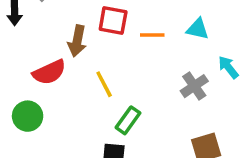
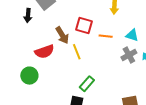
brown arrow: (77, 41) -> (62, 35), turned -48
yellow line: (104, 84) -> (77, 52), moved
gray cross: (194, 86) -> (129, 55), moved

